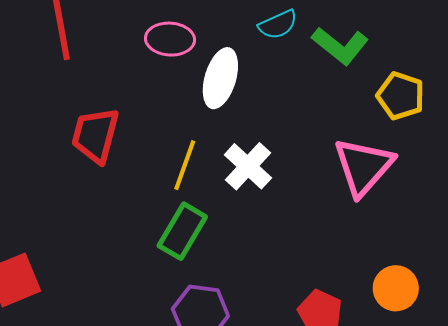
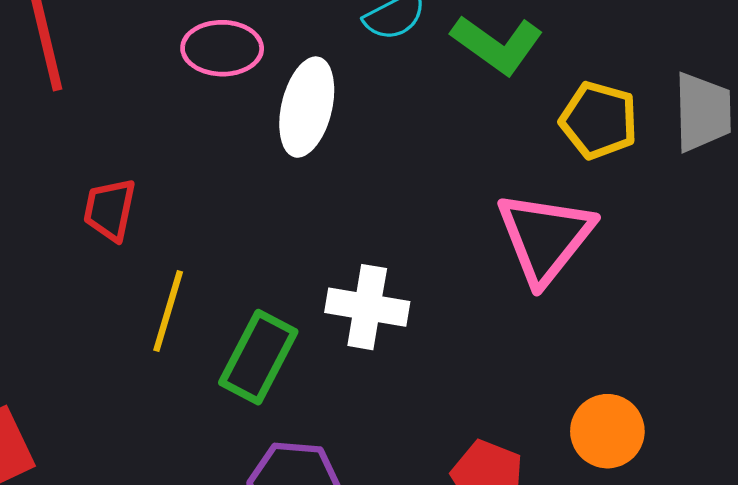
red trapezoid: (95, 135) -> (110, 210), size x0.7
yellow line: (185, 165) -> (168, 311), moved
white cross: (248, 166) -> (367, 307), moved, turned -30

